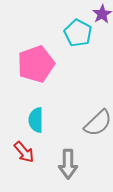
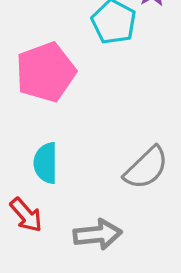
gray arrow: (68, 164) -> (98, 234), turned -96

